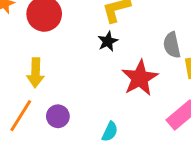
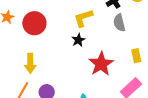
gray semicircle: (172, 45) -> (119, 23), moved

